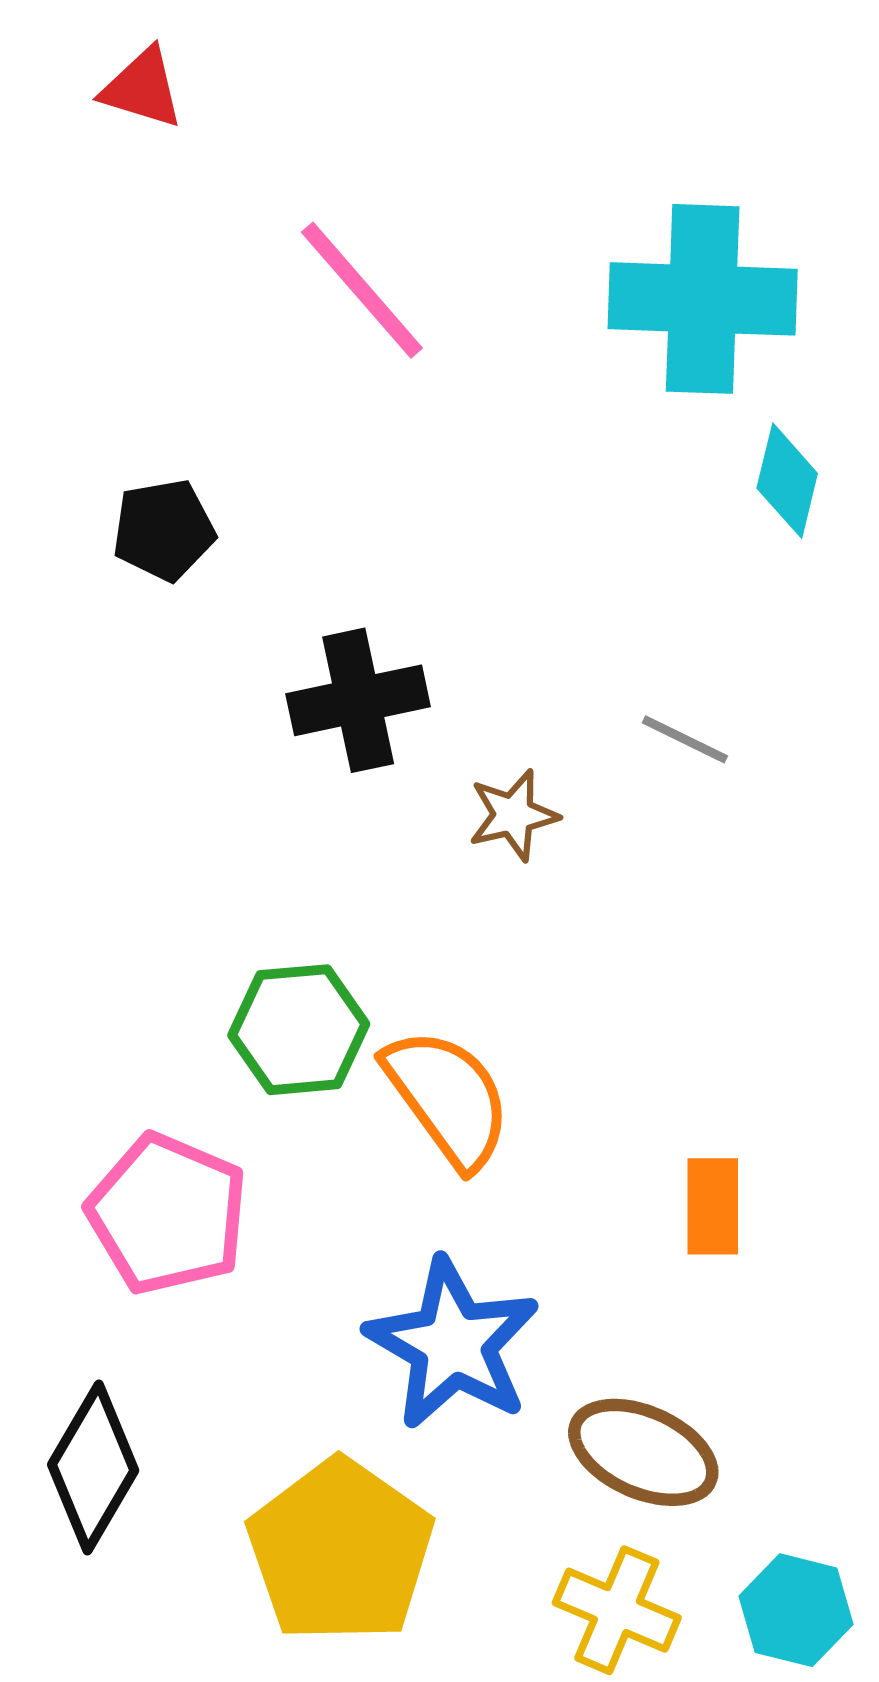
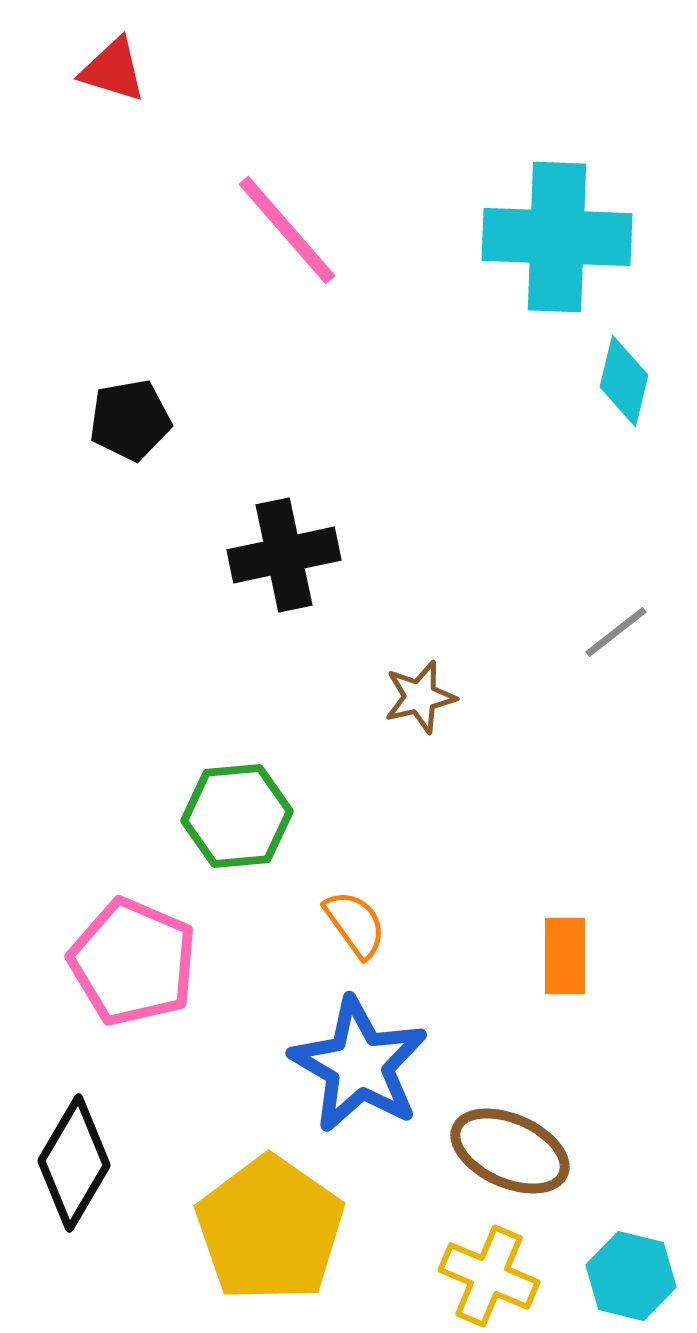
gray line: (685, 739) -> (616, 632), moved, turned -64
brown star: (513, 815) -> (420, 697), moved
orange semicircle: (448, 1098) -> (355, 924), moved, size x0.6

